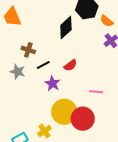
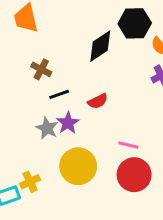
gray star: (18, 72) -> (47, 128), moved
red circle: (83, 119) -> (134, 175), moved
yellow cross: (44, 131) -> (30, 182), moved

